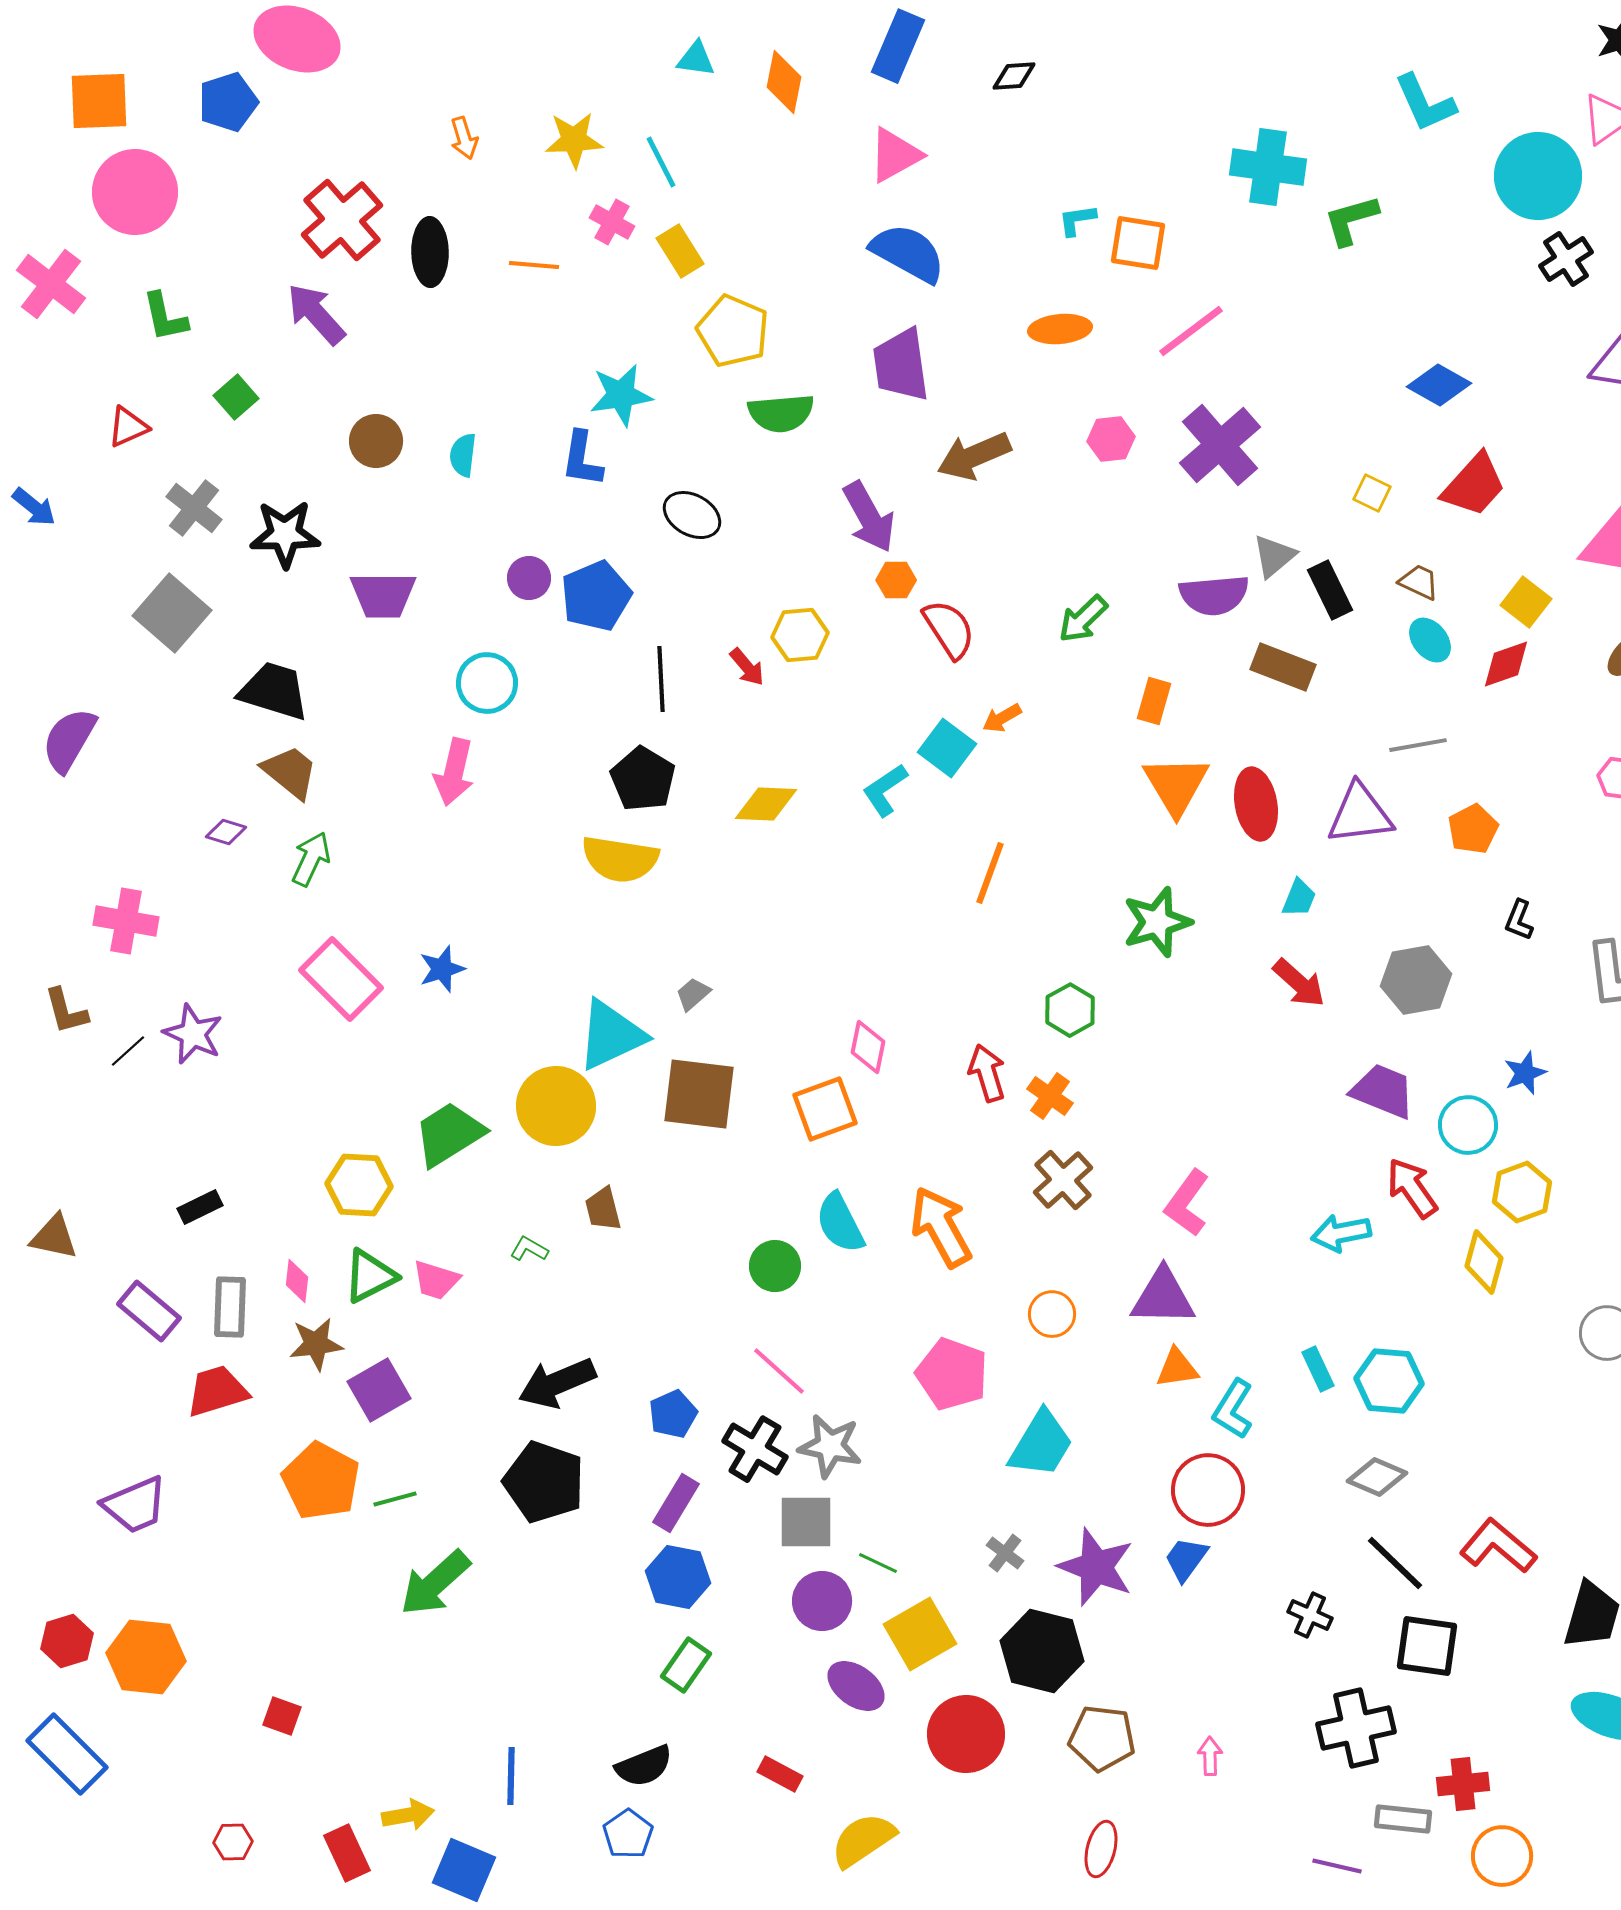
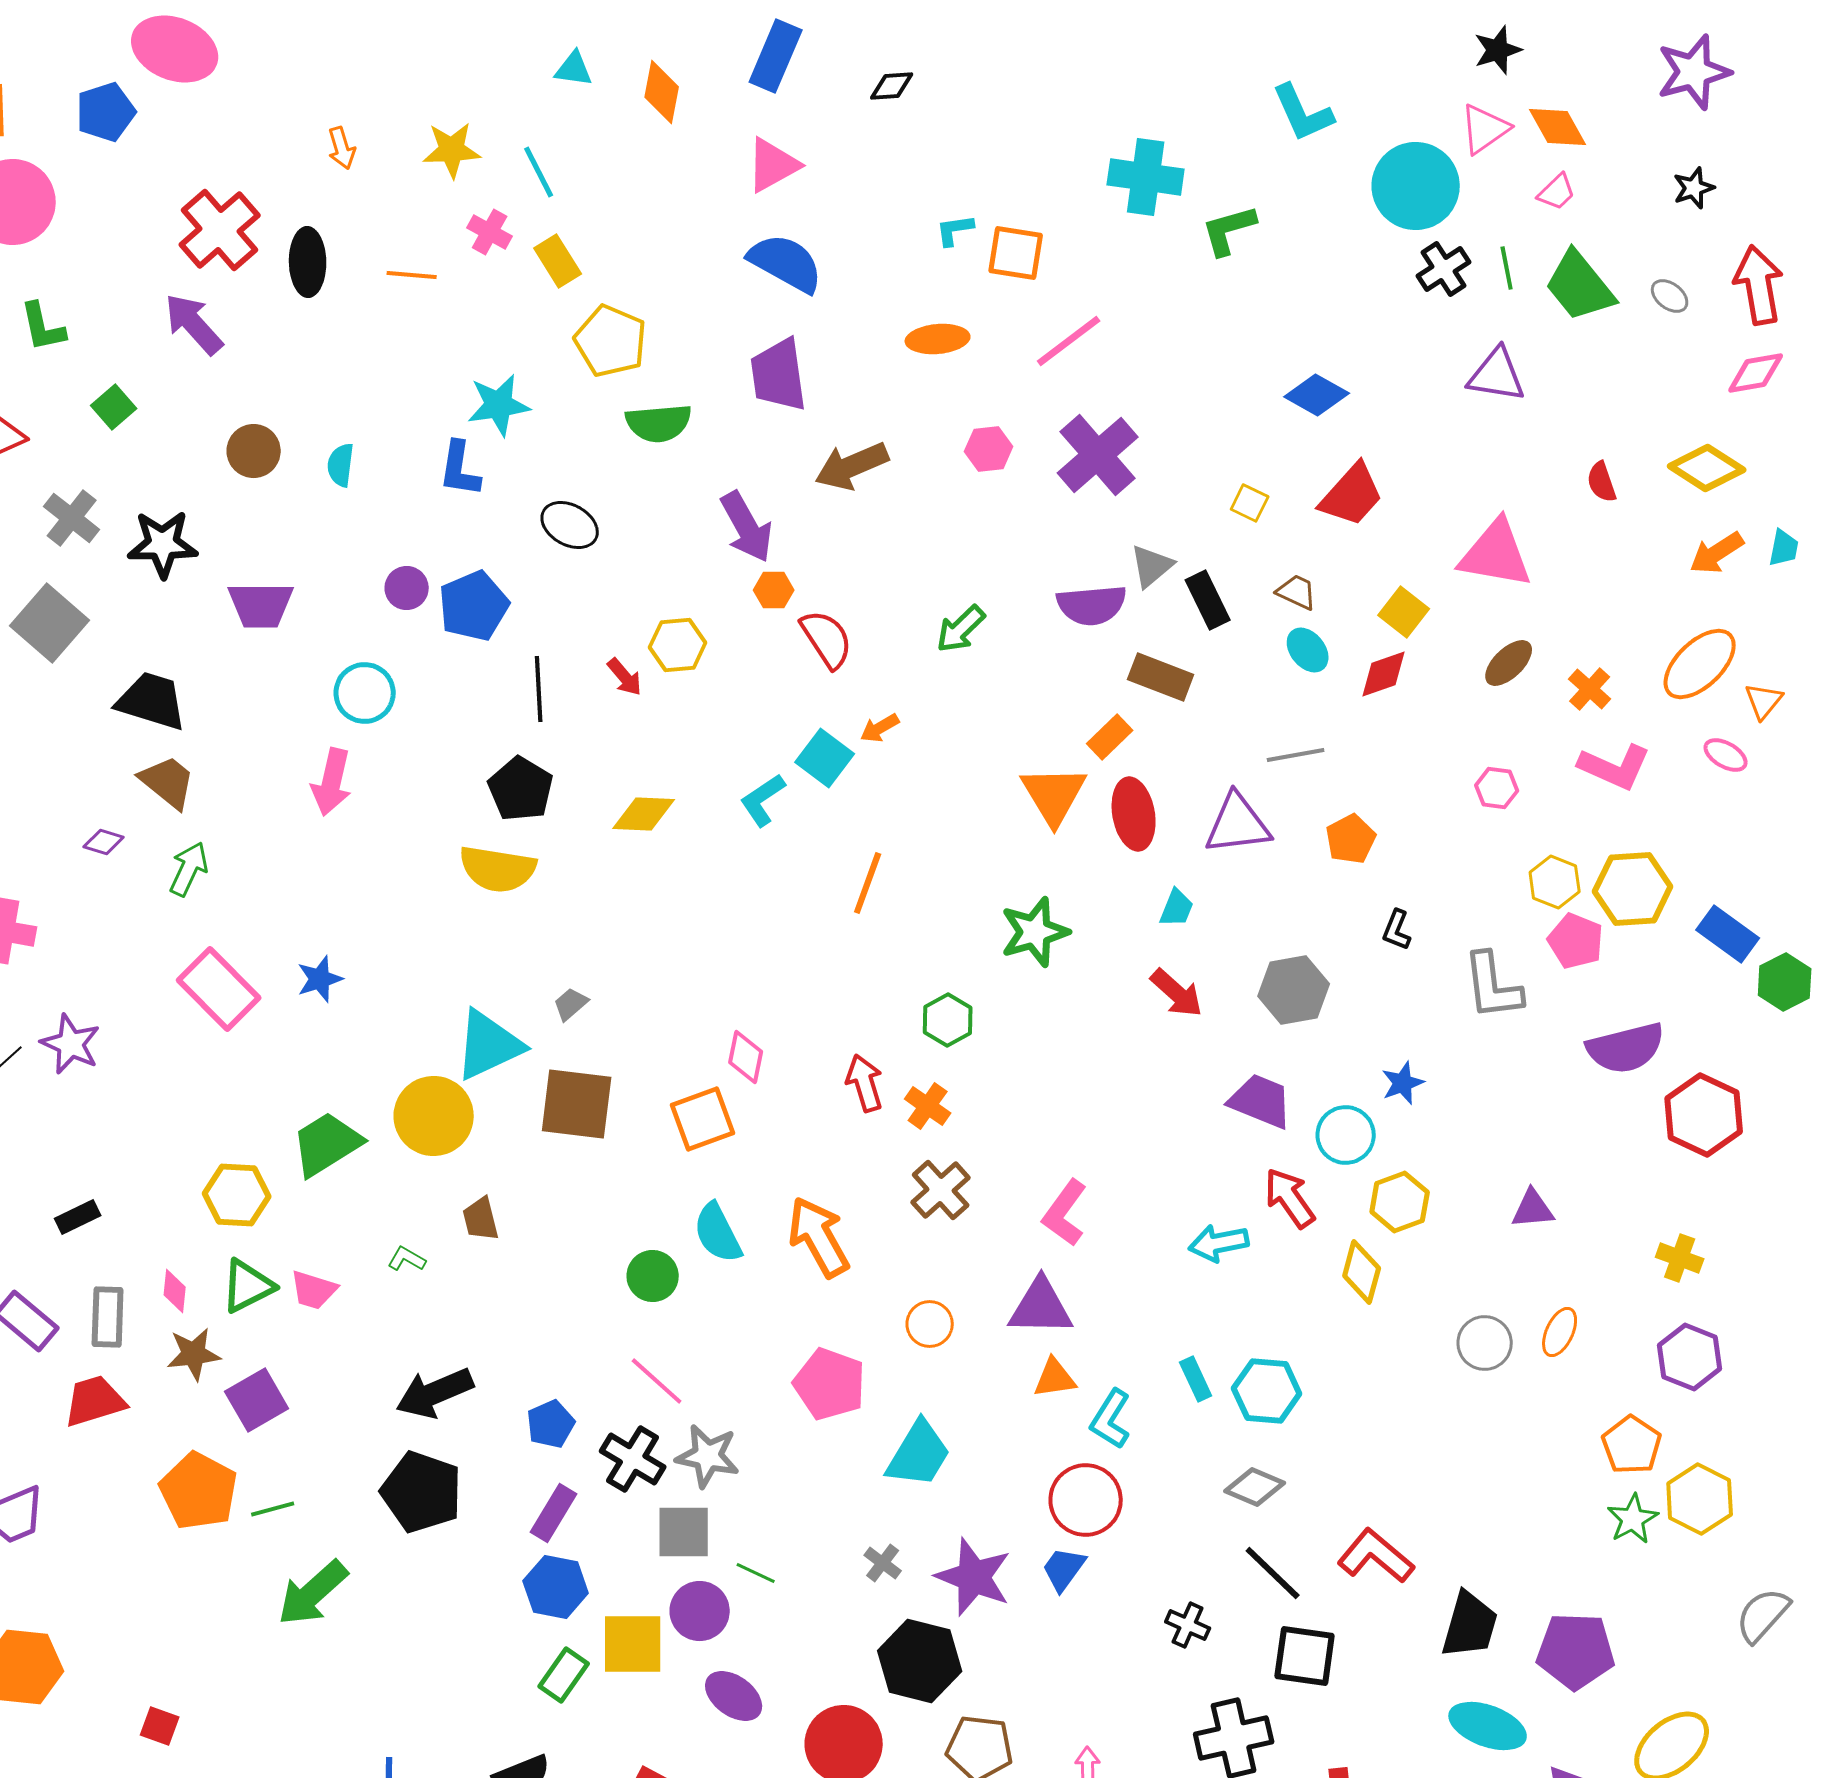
orange rectangle: (1154, 701) -> (1110, 737), moved, turned 30
yellow square: (920, 1634) -> (633, 1644), moved, turned 30

